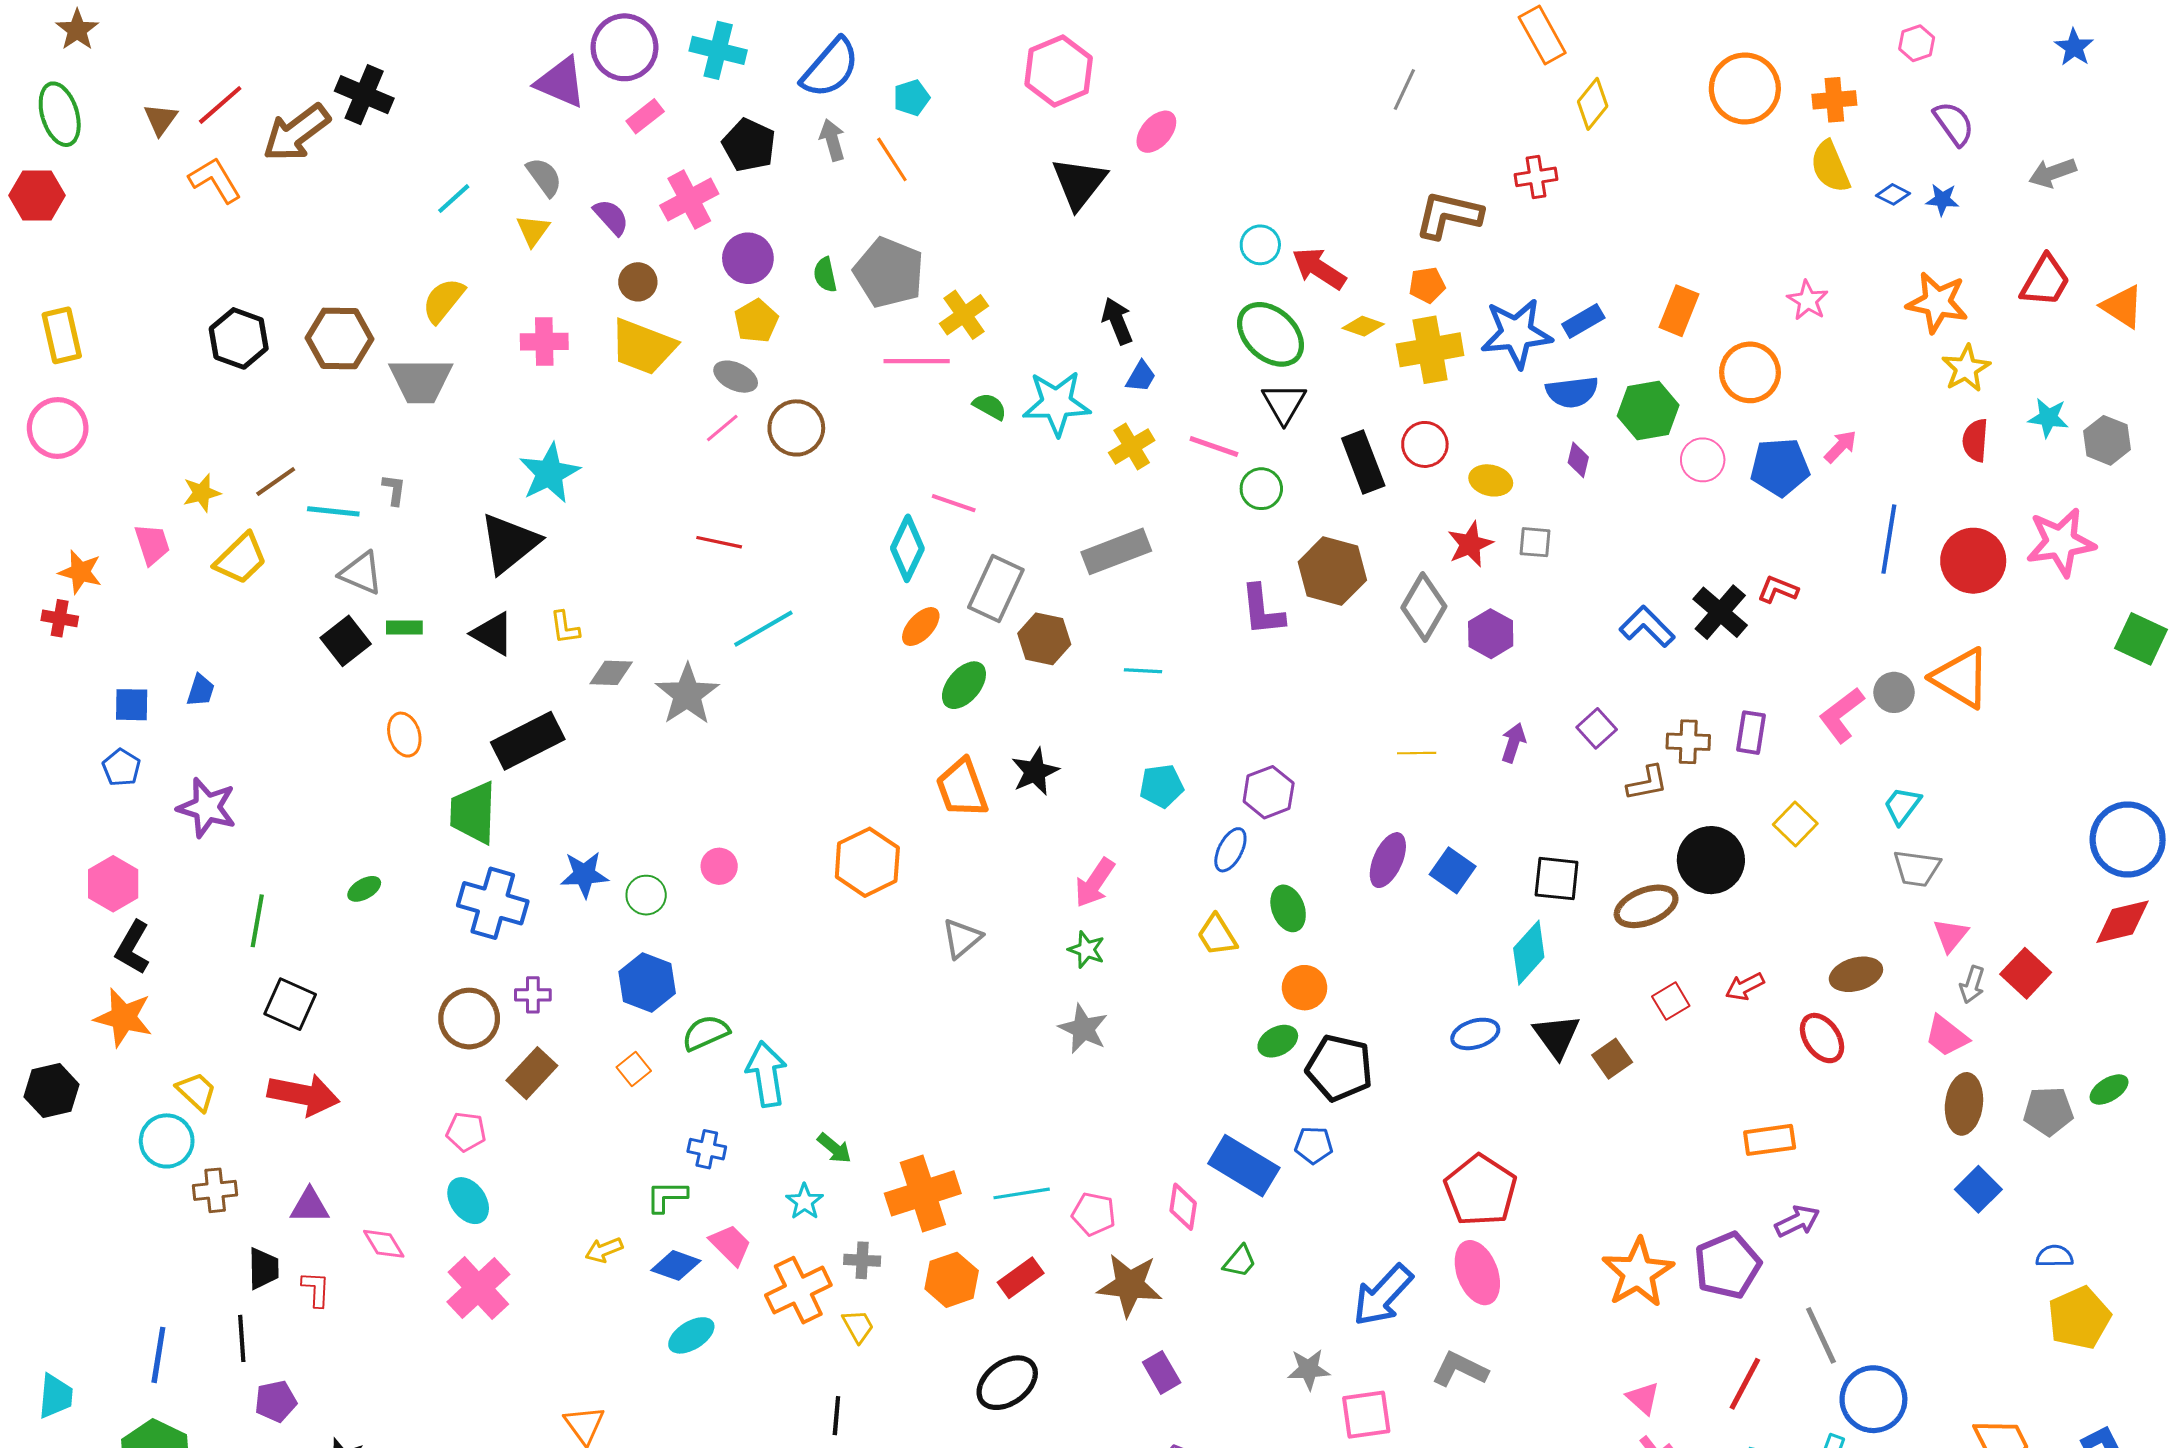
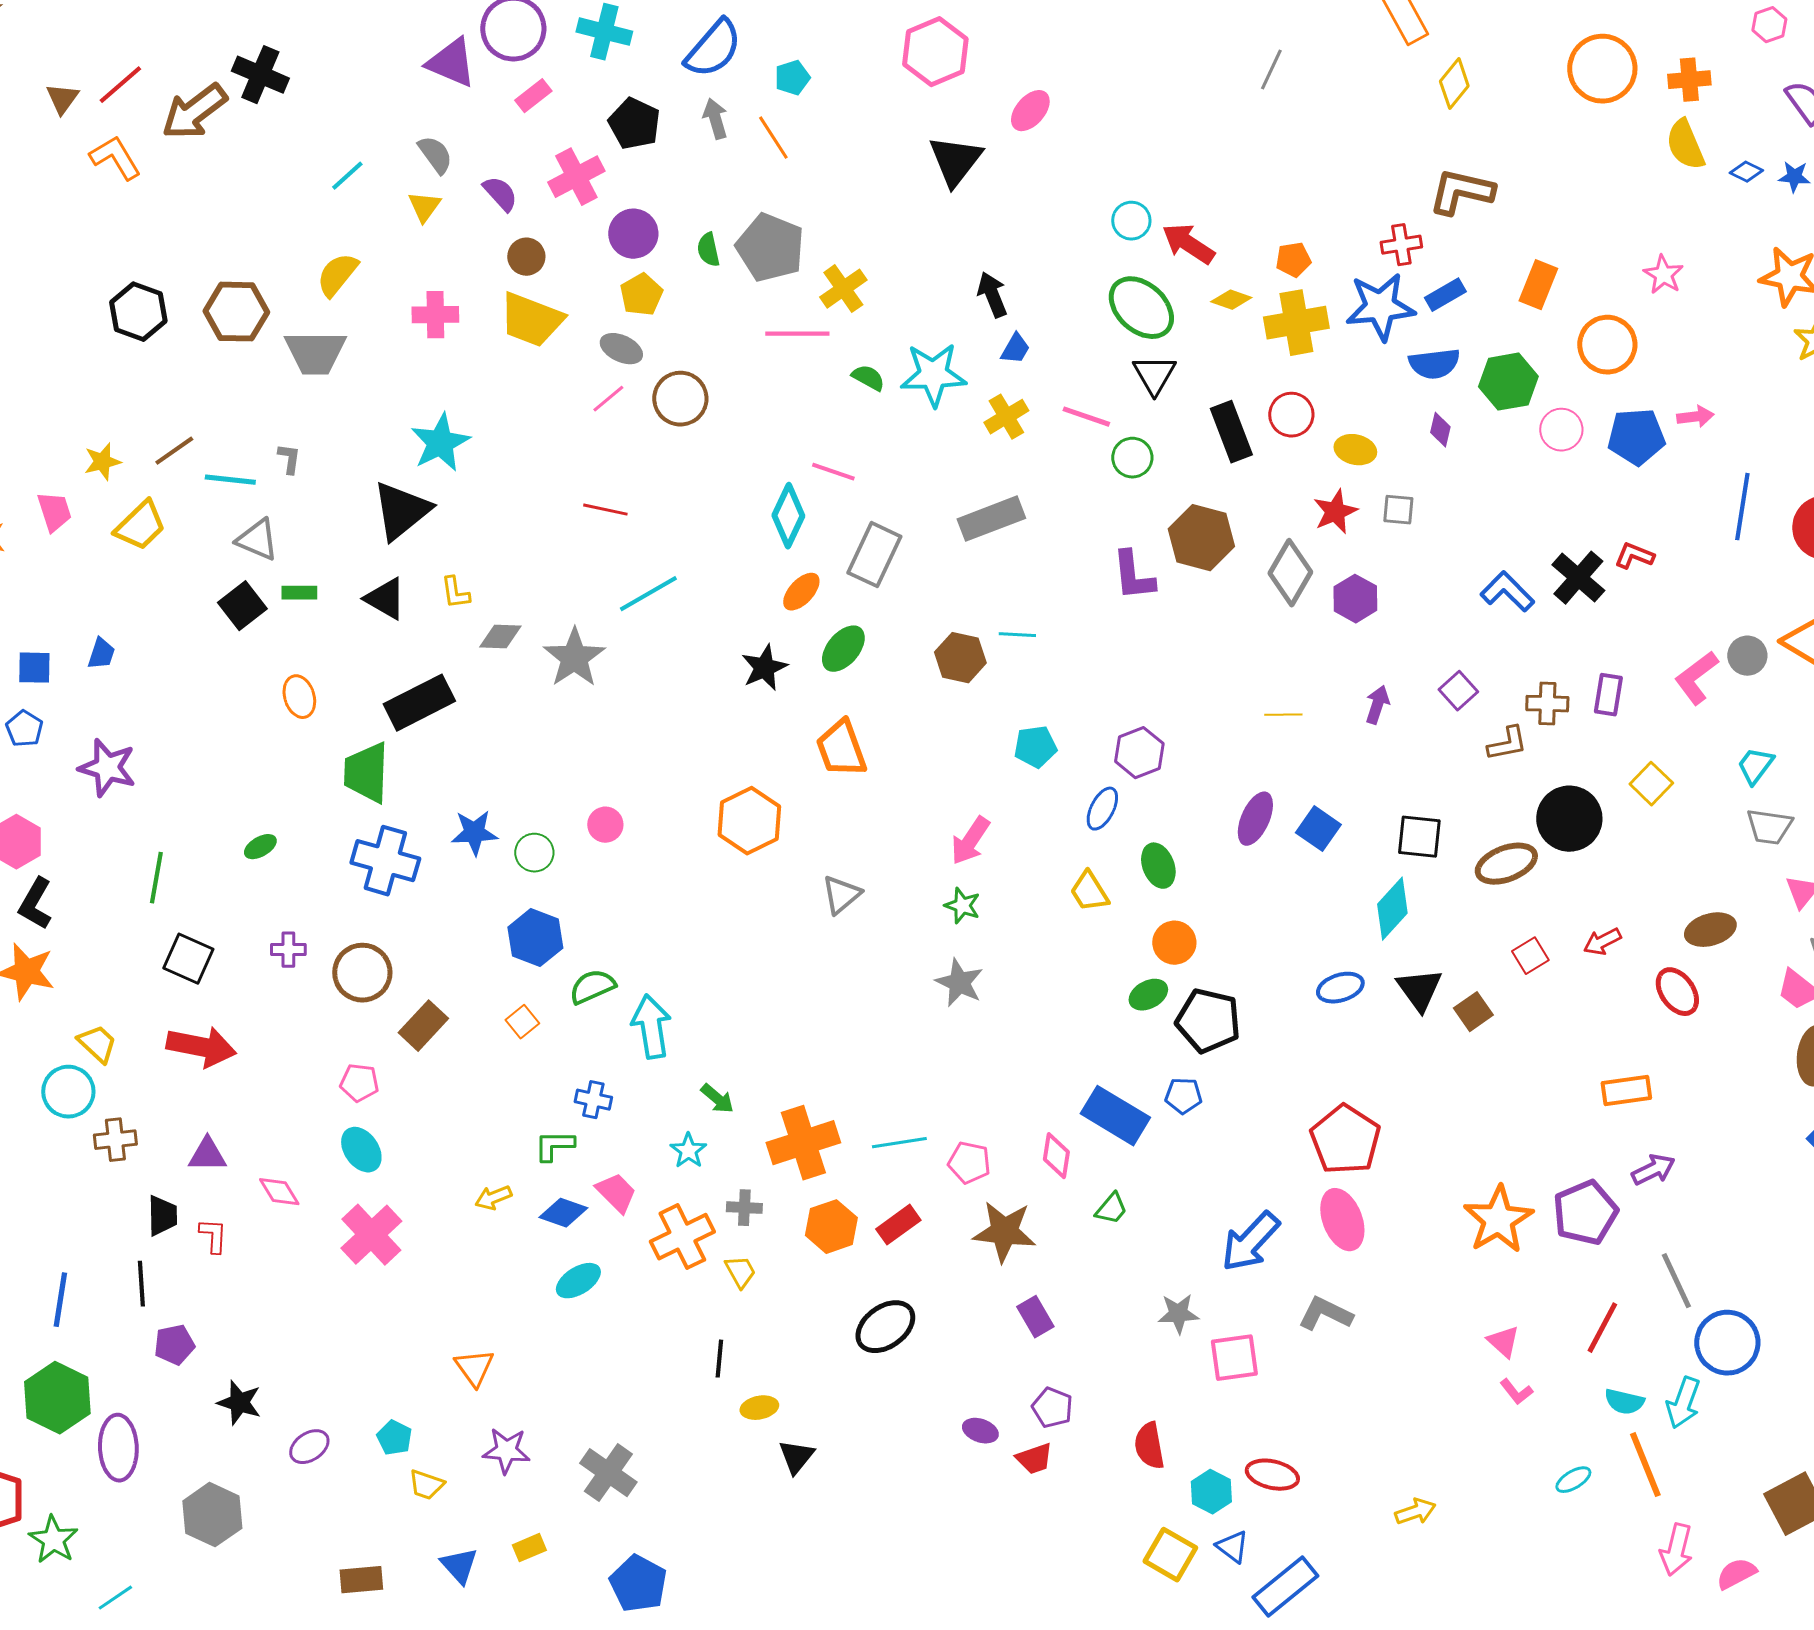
red cross: (1536, 177) -> (1401, 245), moved
brown L-shape: (1449, 215) -> (1461, 192), moved
pink arrow: (1841, 447) -> (1695, 417), turned 39
brown hexagon: (1044, 639) -> (960, 658), moved
black star: (1035, 772) -> (764, 668), moved
purple cross: (533, 995) -> (288, 950), moved

